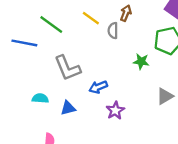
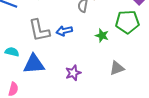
blue arrow: (98, 87) -> (64, 31), moved
blue triangle: (68, 108) -> (34, 64), size x1.6

